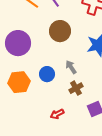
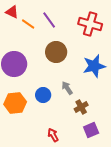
brown cross: (76, 88) -> (81, 107), moved
red arrow: (57, 114) -> (53, 135), turned 88

